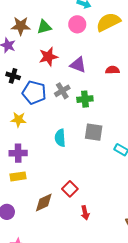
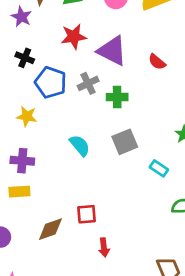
purple triangle: (78, 65) -> (112, 51), size x1.4
red semicircle: (112, 70) -> (157, 62), turned -144
gray square: (94, 132) -> (125, 142), turned -36
cyan semicircle: (60, 138) -> (80, 145), turned 138
red square: (70, 189) -> (87, 214), turned 35

